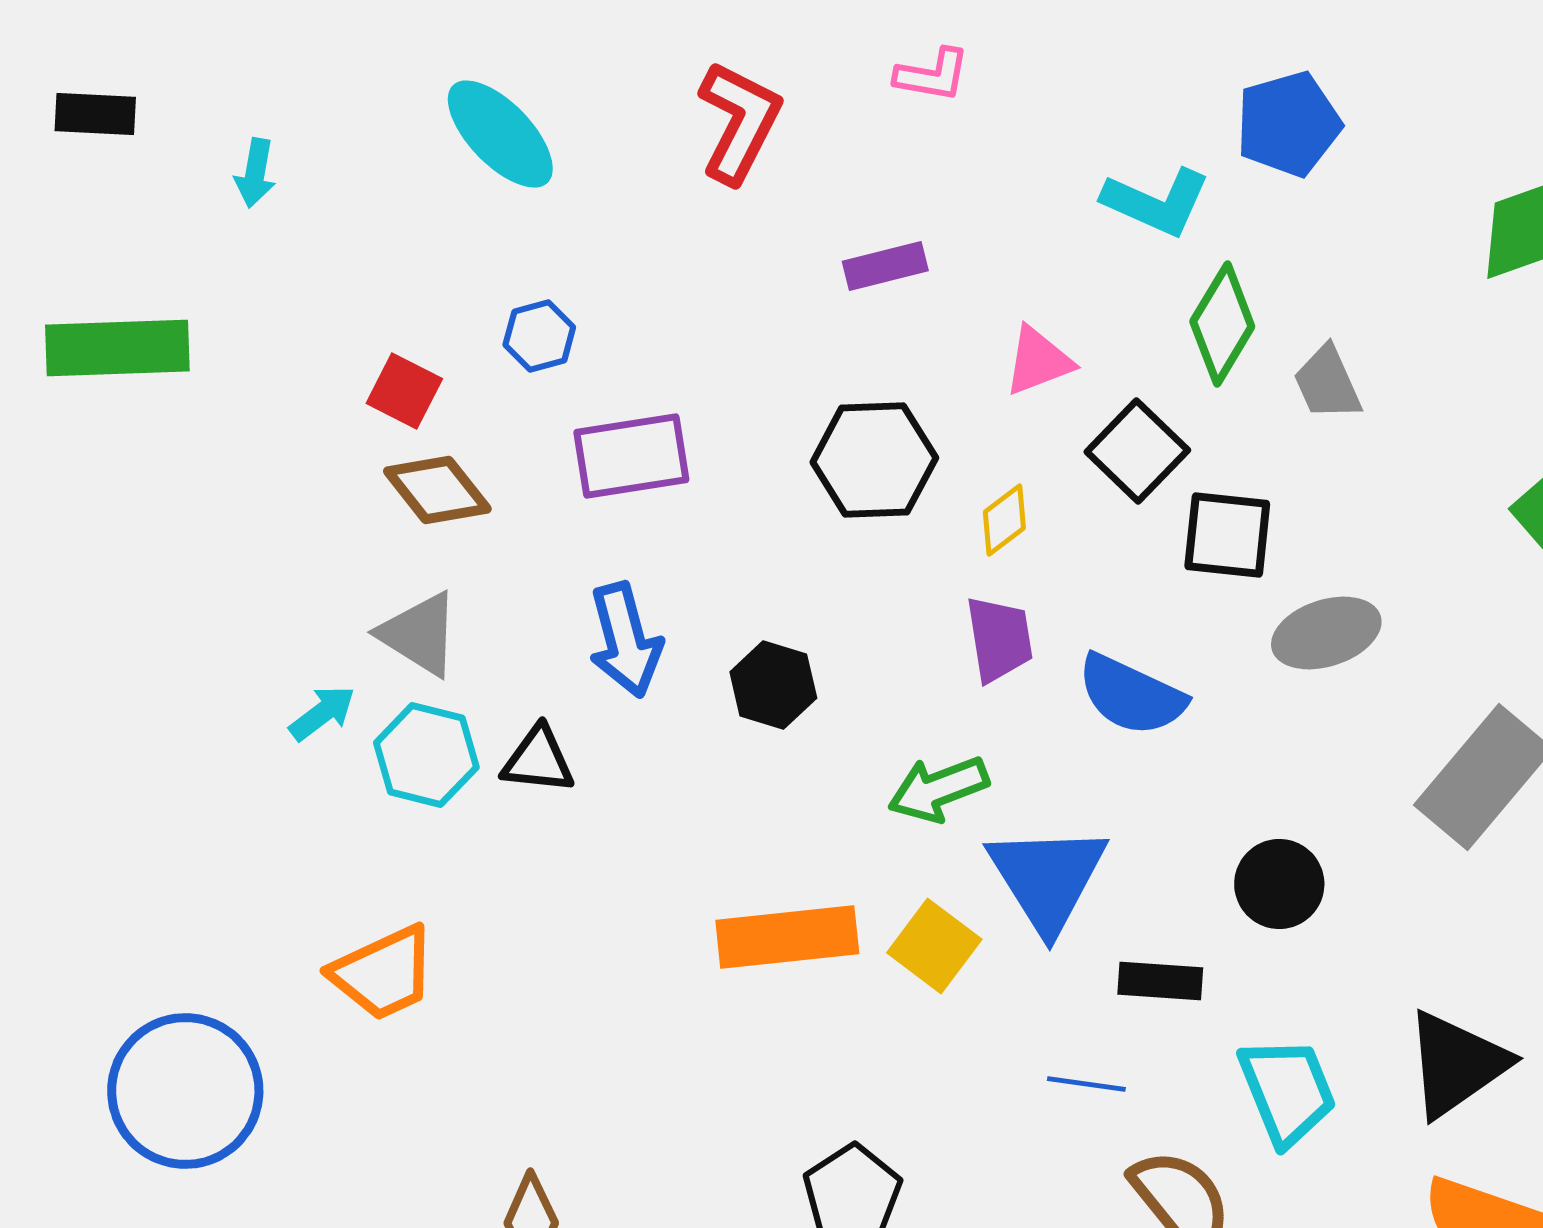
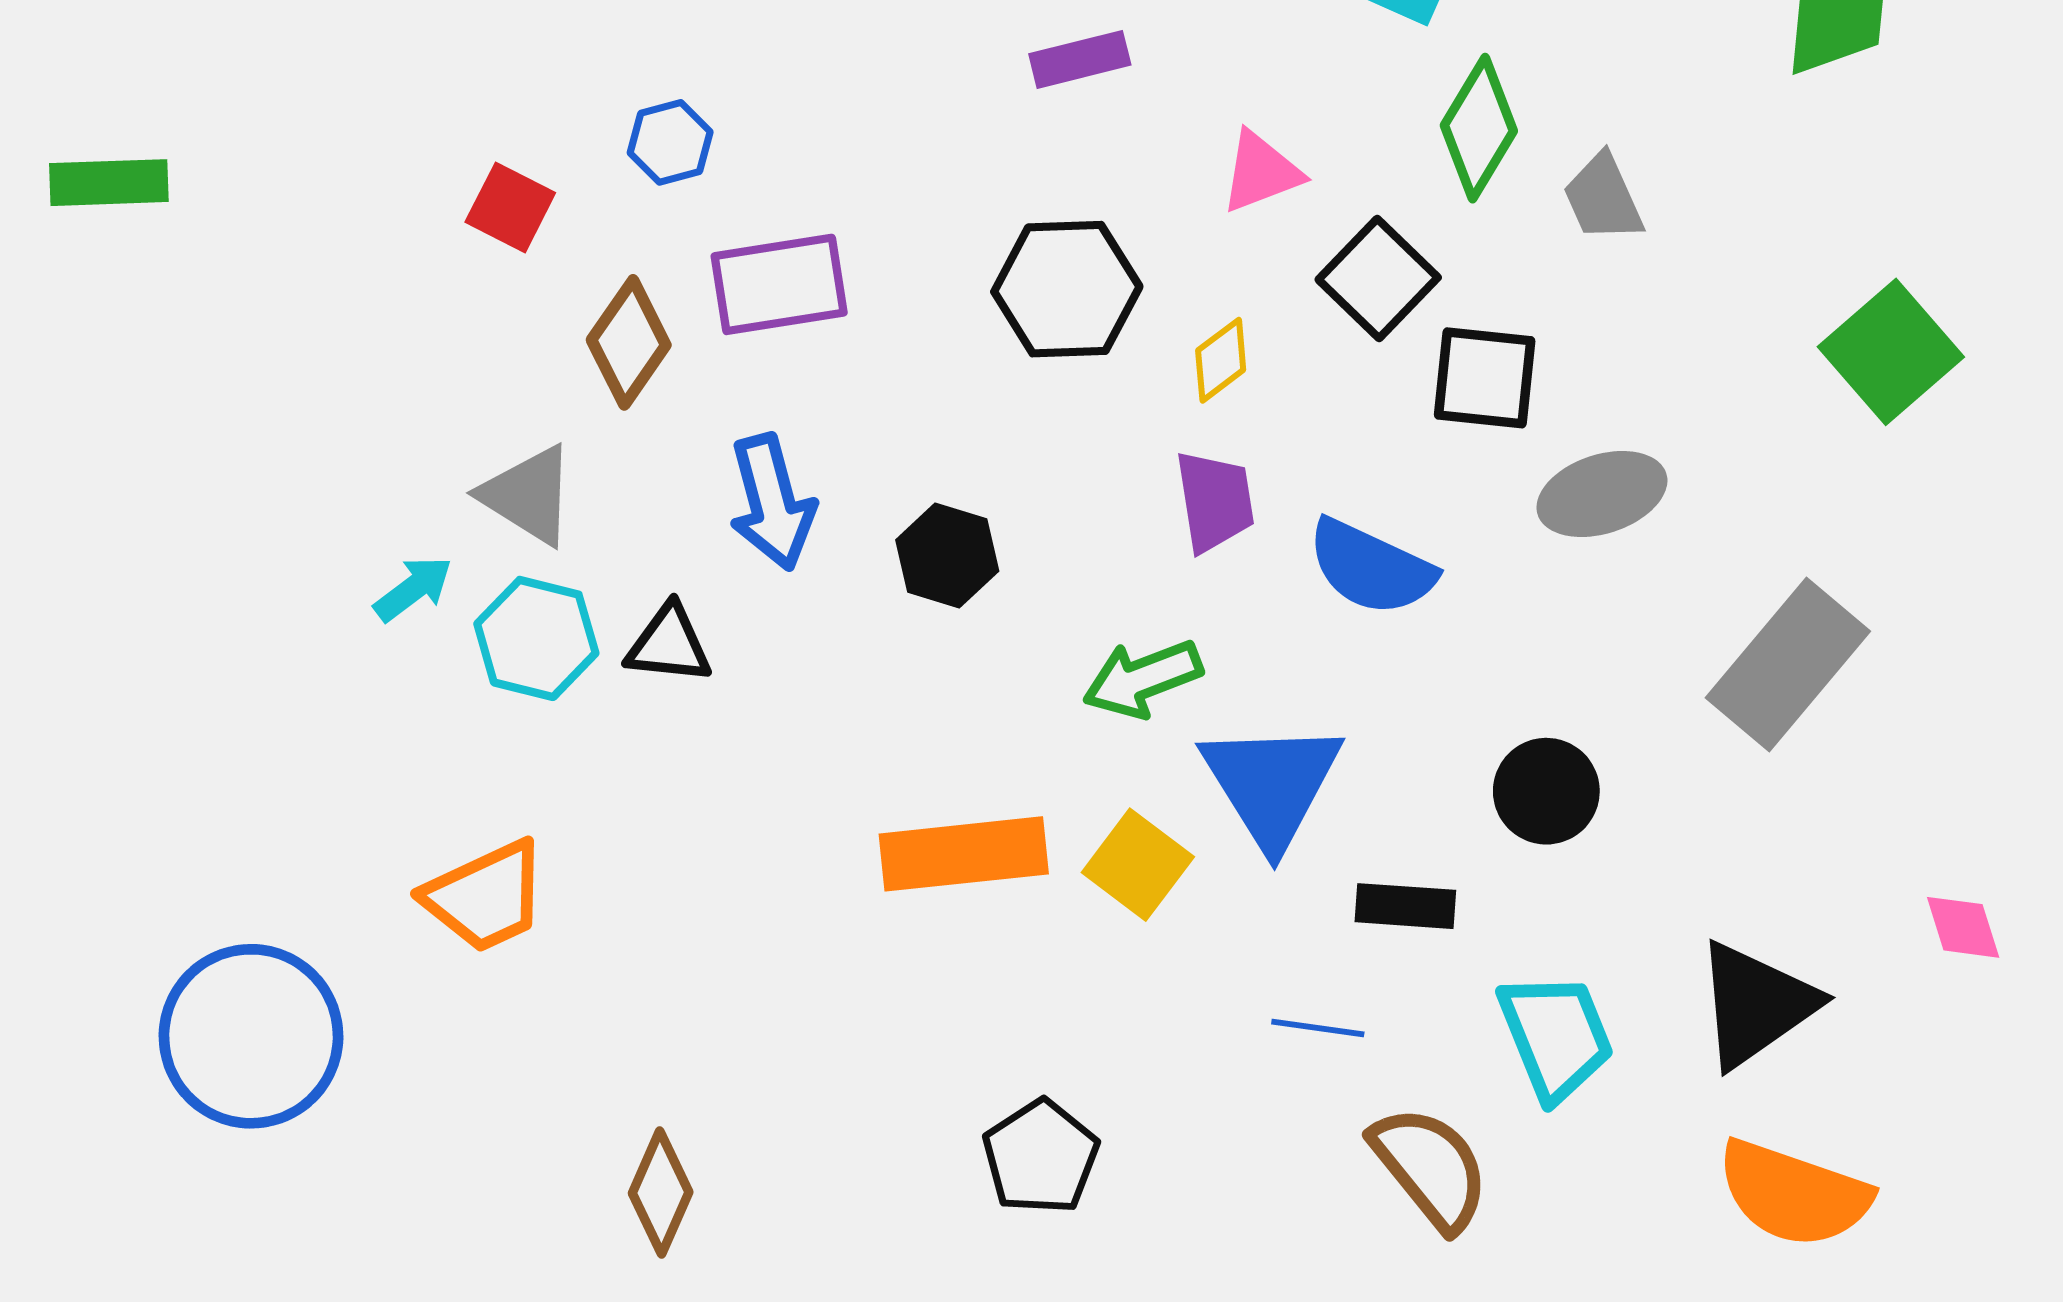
green rectangle: (117, 348) -> (109, 183), moved, size x0.7
brown diamond: (437, 490) -> (629, 342), moved, turned 73

